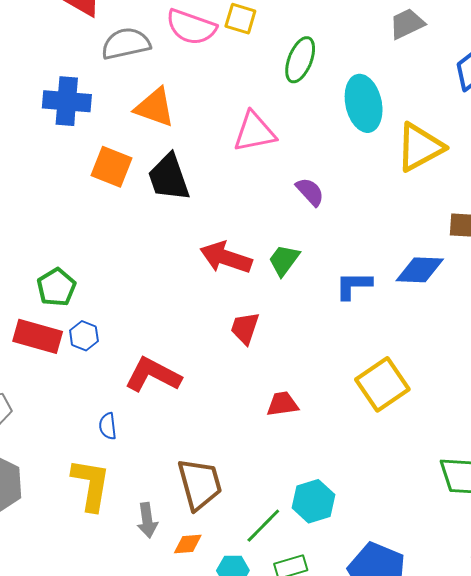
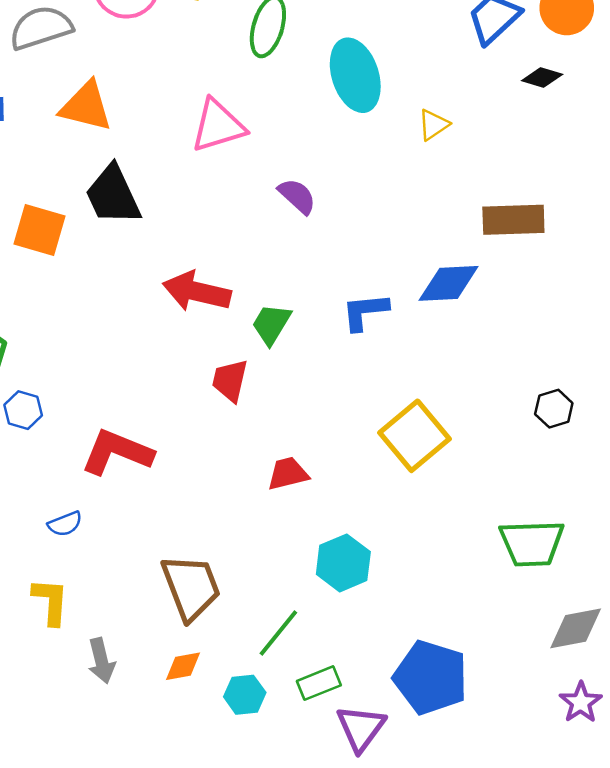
yellow triangle: (420, 147) -> (433, 125), size x0.5
orange square: (112, 167) -> (40, 230), moved
green trapezoid: (284, 260) -> (271, 324), moved
blue semicircle: (108, 426) -> (65, 524), turned -100
yellow L-shape: (91, 485) -> (51, 601), size x0.7
cyan hexagon: (313, 501) -> (343, 563), moved
gray arrow: (147, 520) -> (101, 661), moved

